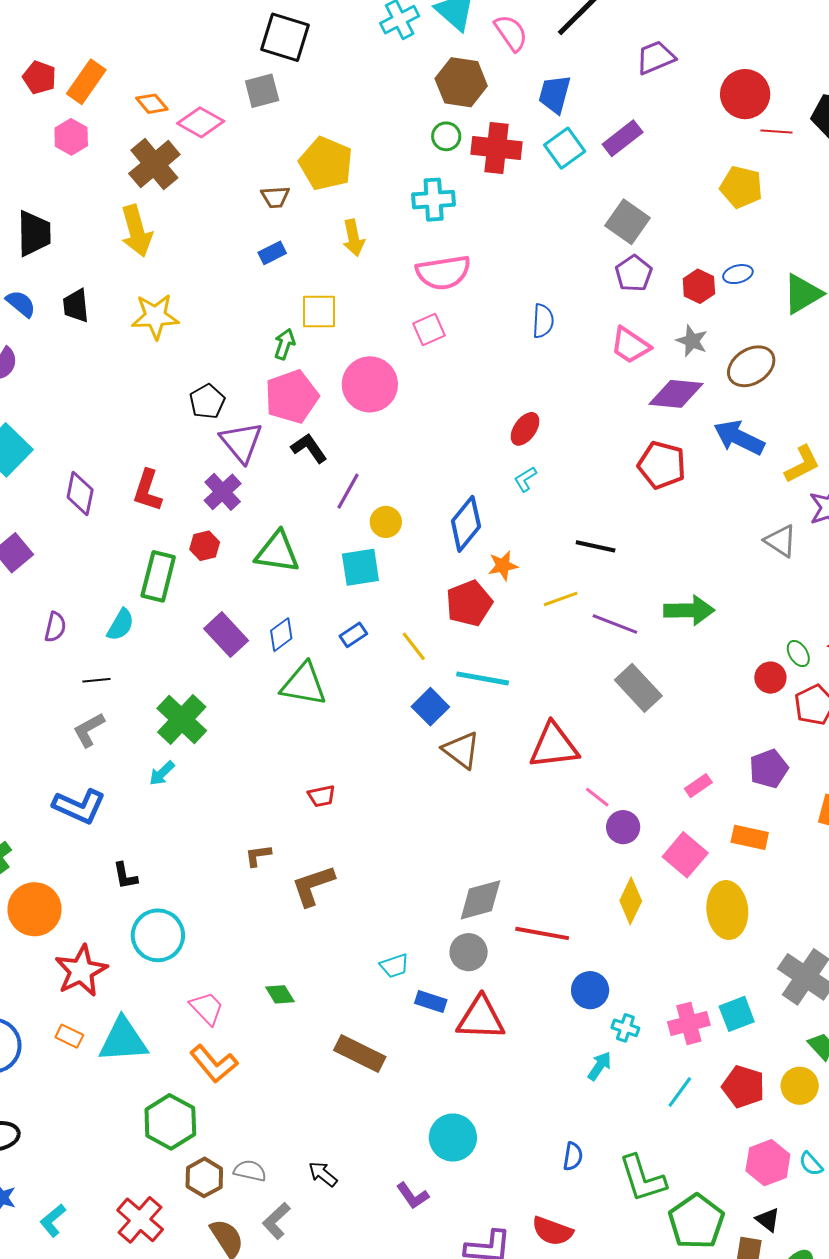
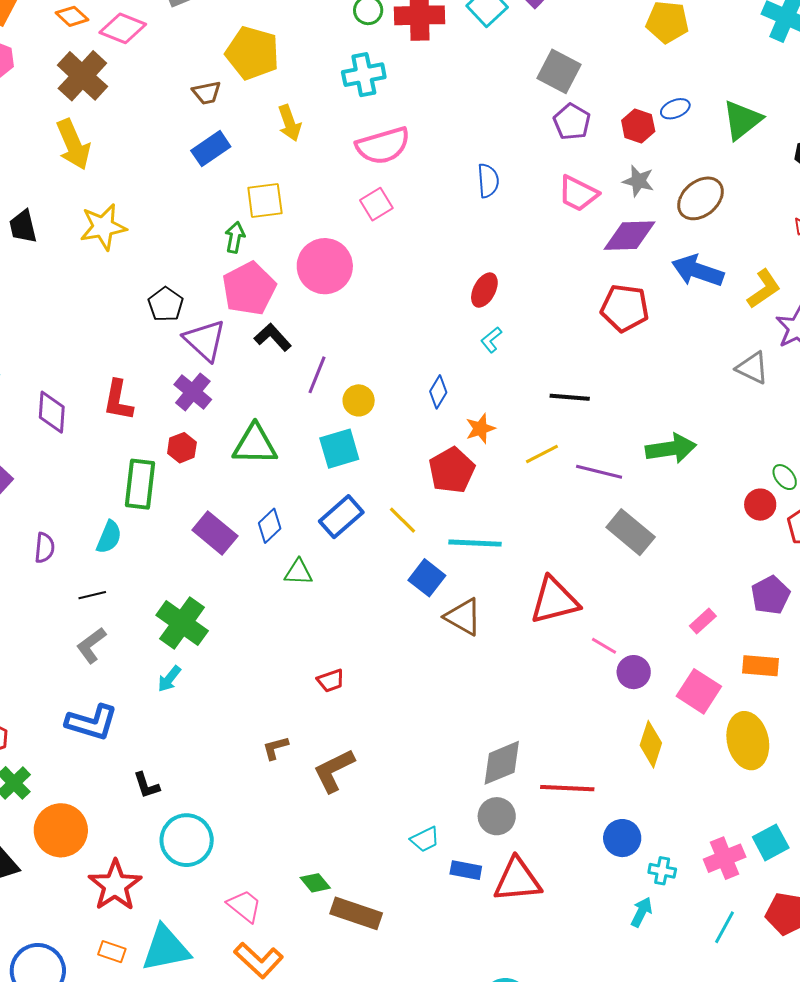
blue rectangle: (272, 253) -> (211, 149), size x1.4
blue diamond: (466, 524) -> (438, 392), size x0.6
blue rectangle: (353, 635) -> (341, 517), size x1.6
green triangle: (304, 684) -> (298, 572), size x0.6
brown rectangle: (360, 1053) -> (356, 913), moved

